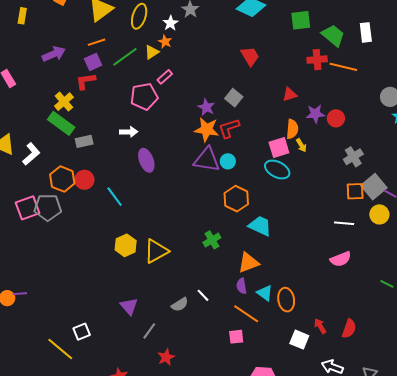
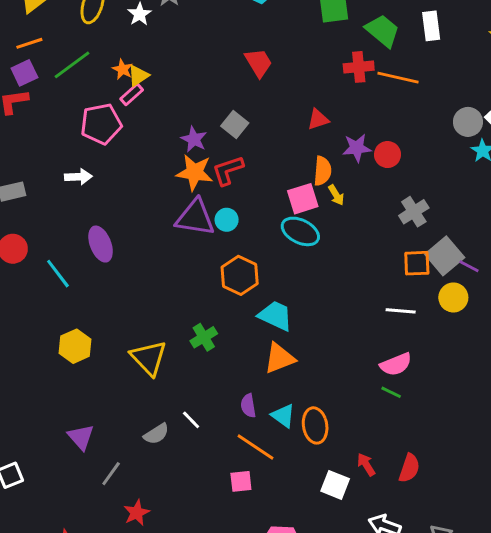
orange star: (165, 42) -> (123, 69), moved
yellow triangle: (152, 52) -> (138, 76), moved
purple ellipse: (146, 160) -> (101, 244), moved
yellow triangle: (156, 251) -> (149, 358), moved, turned -44
orange triangle: (248, 263) -> (279, 358), moved
green line: (387, 284) -> (391, 392), moved

